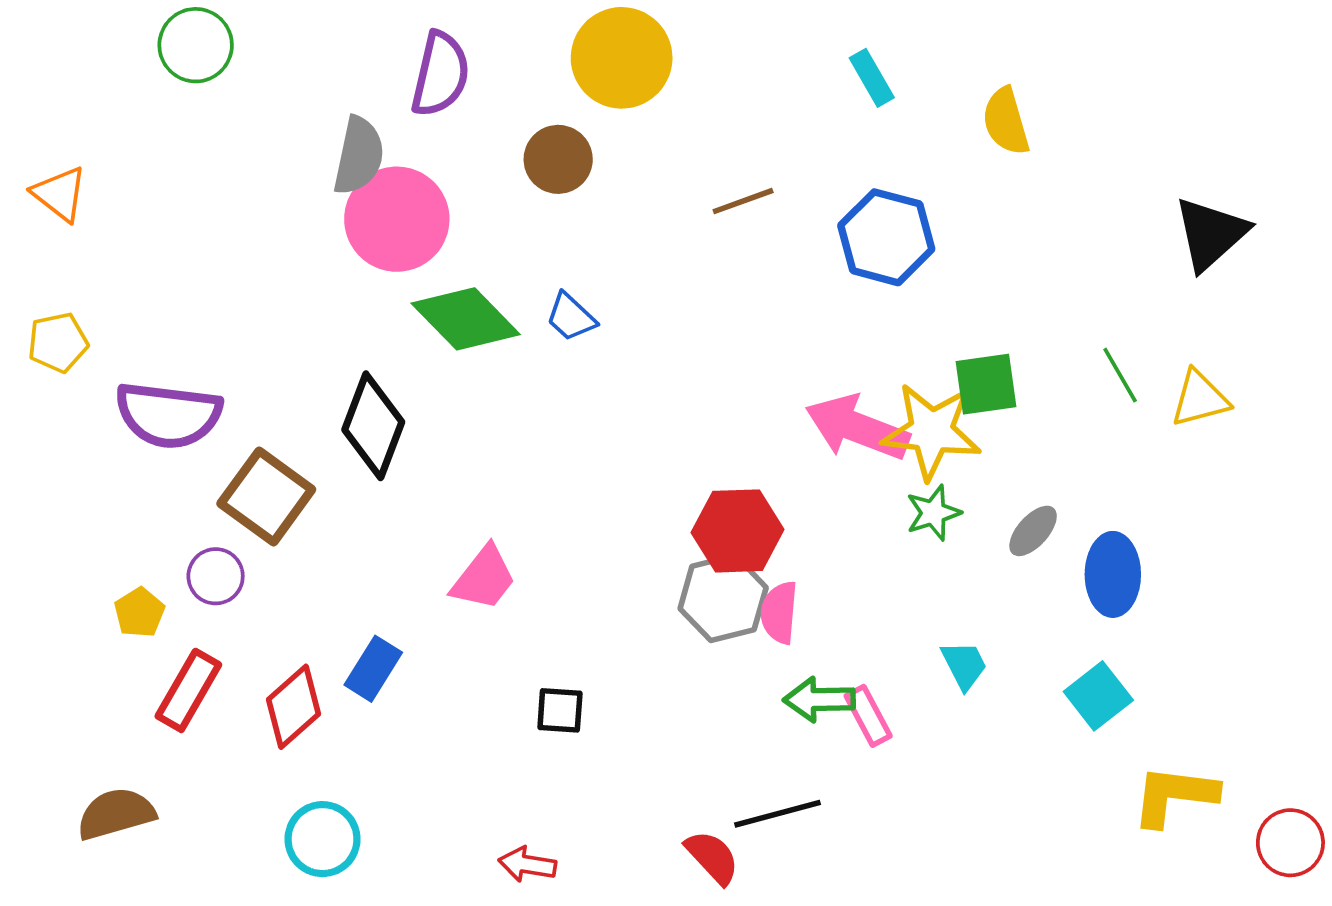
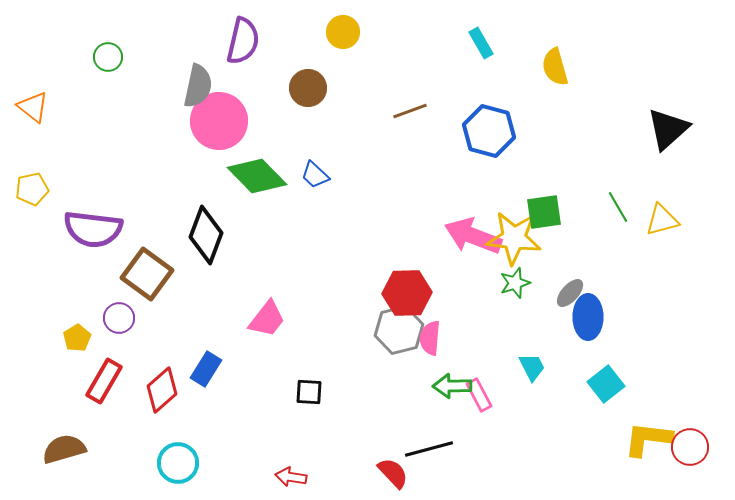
green circle: (196, 45) -> (108, 57), moved, size x0.7
yellow circle: (622, 58) -> (343, 32), size x0.6
blue ellipse: (1113, 574) -> (588, 317), moved
red circle: (1290, 843) -> (690, 447), moved

